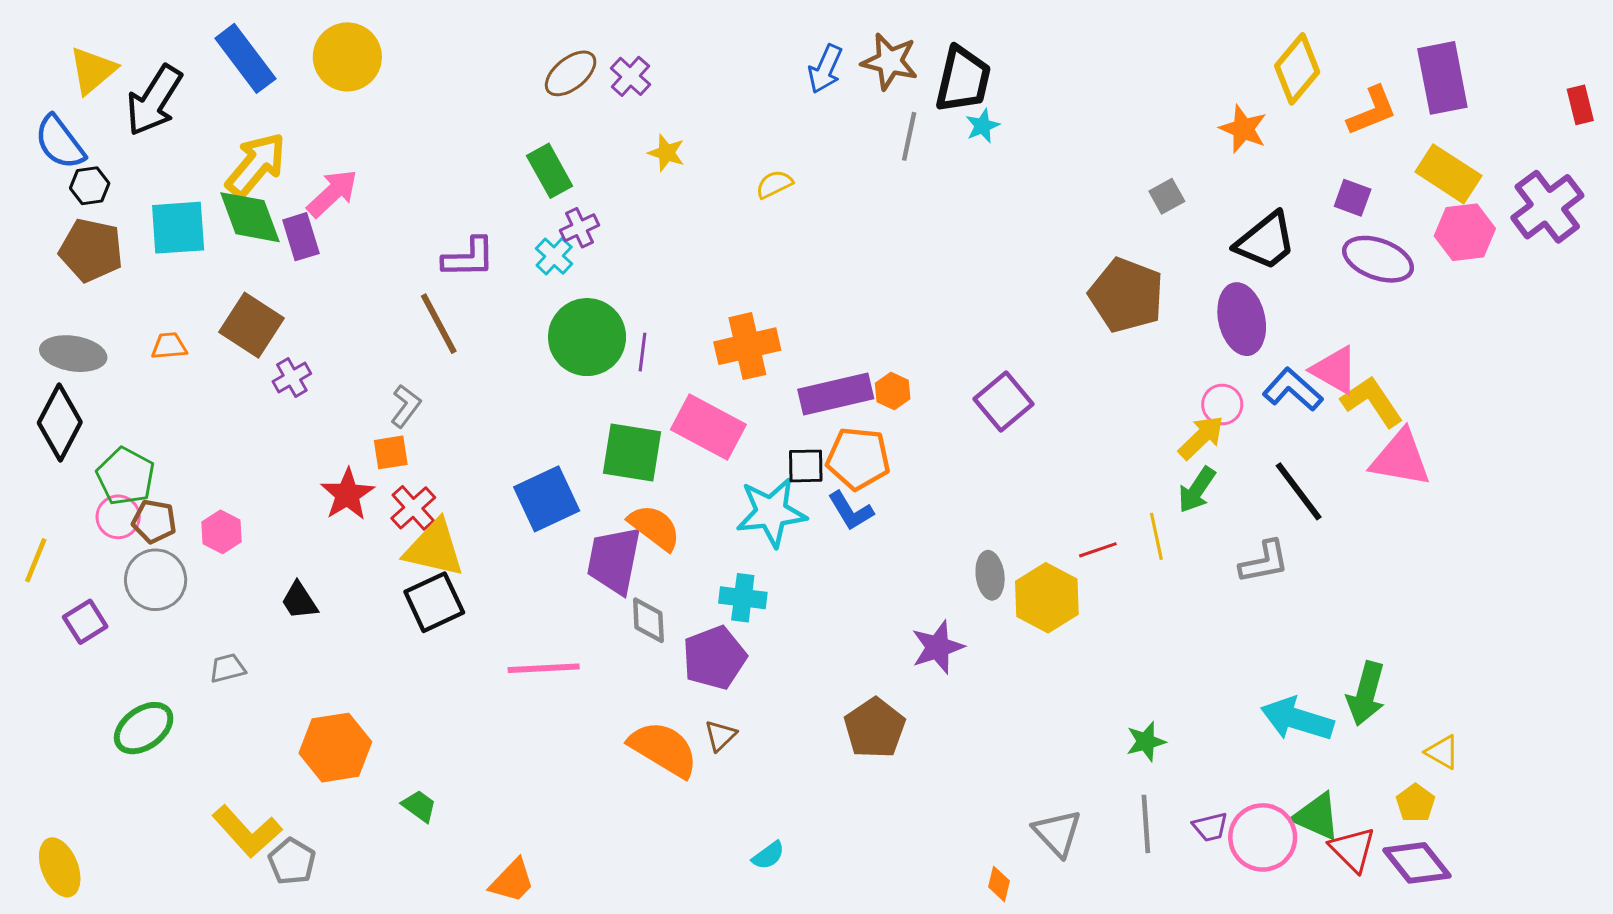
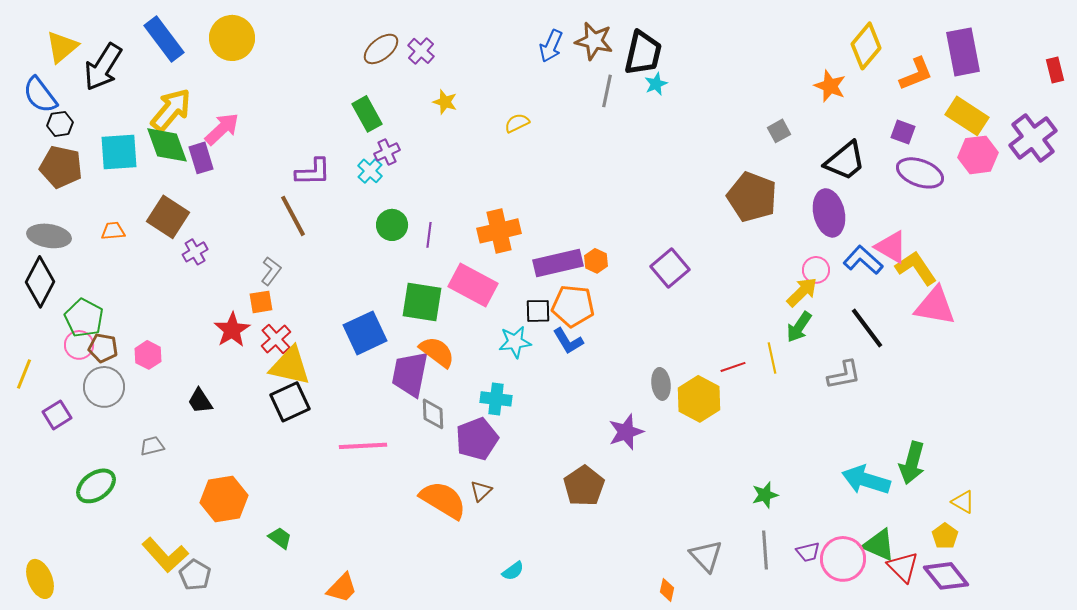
green circle: (587, 337) -> (392, 225), size x0.6
cyan star: (771, 512) -> (515, 342), size x0.7

